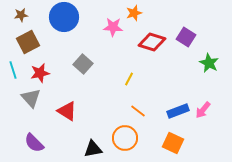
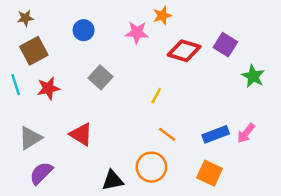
blue circle: (64, 17) -> (84, 30), moved, size x0.6
gray triangle: (31, 98) -> (30, 138), moved, turned 40
purple semicircle: (34, 143) -> (41, 173), turned 90

